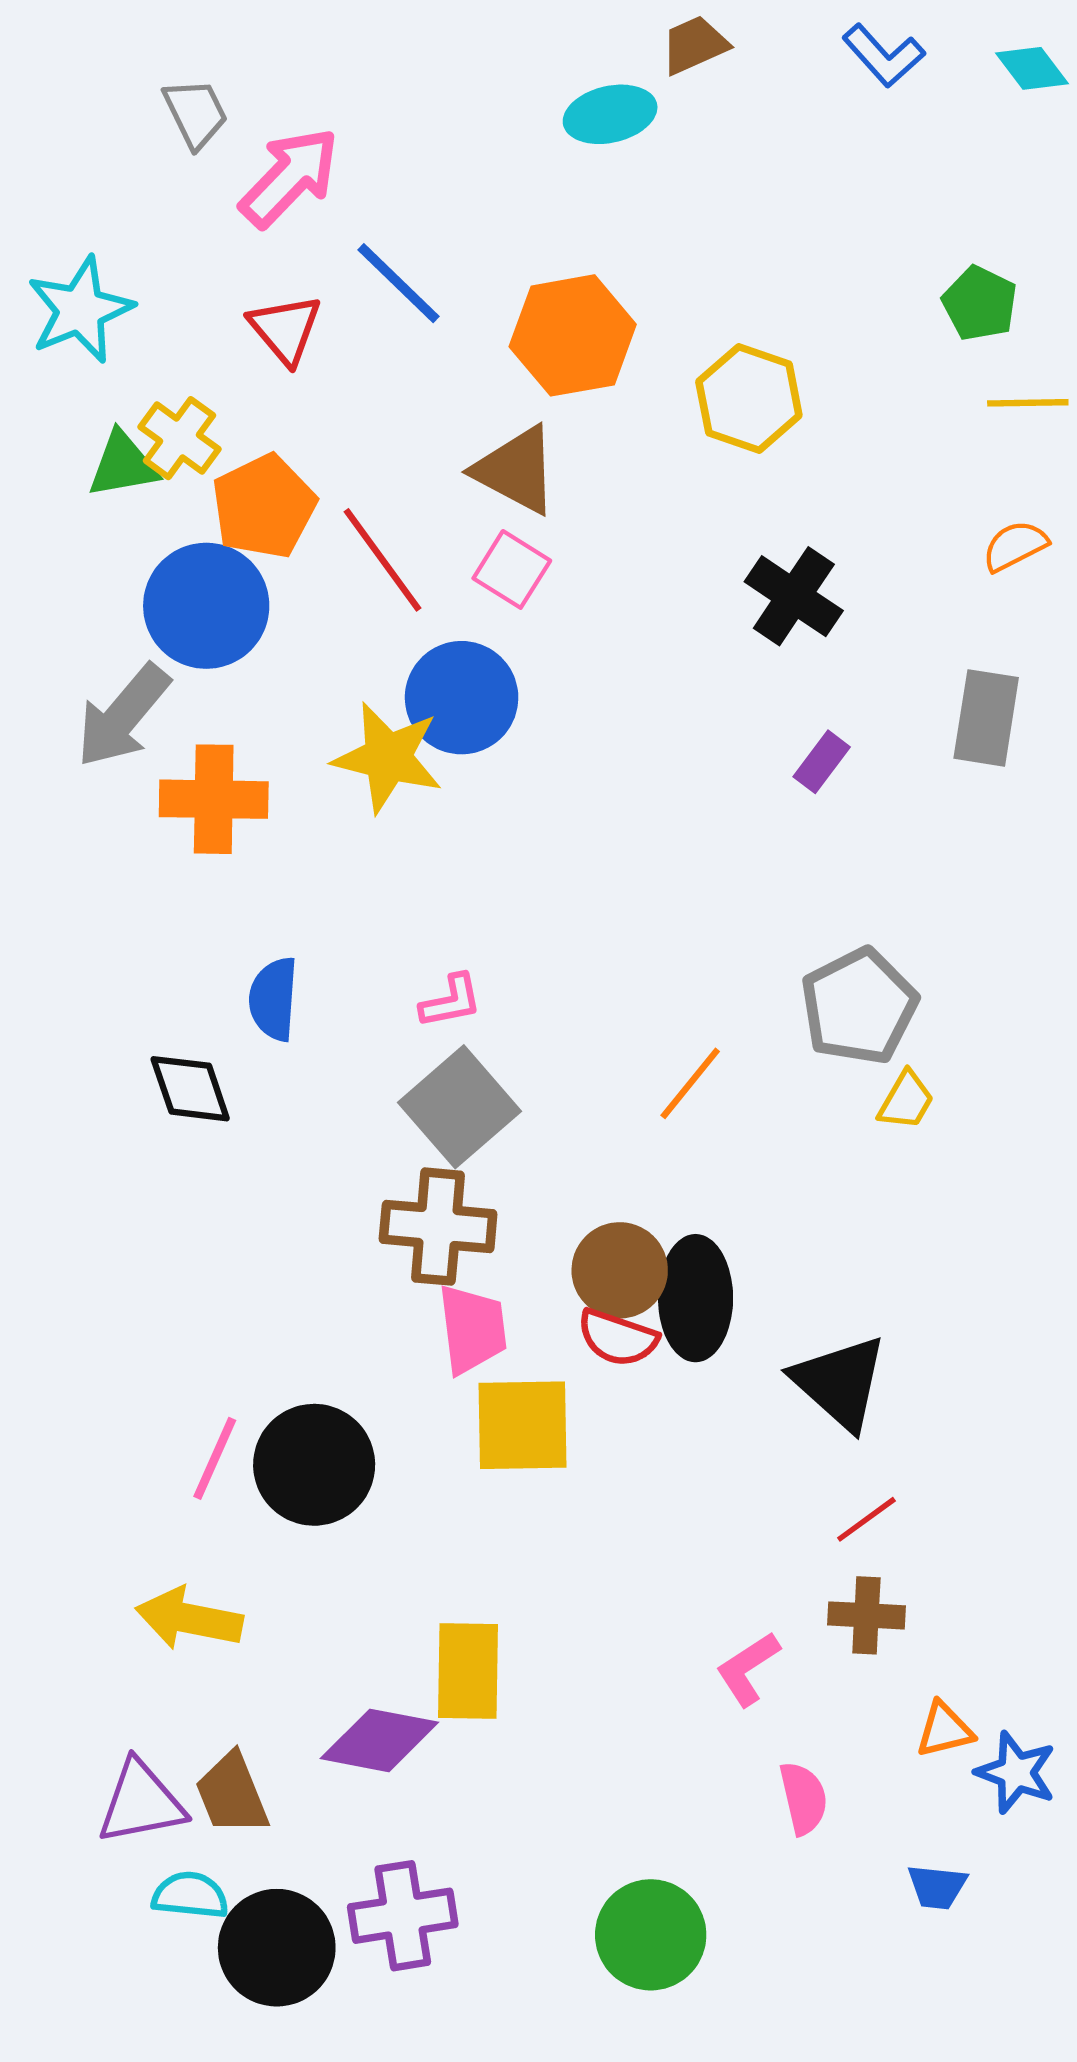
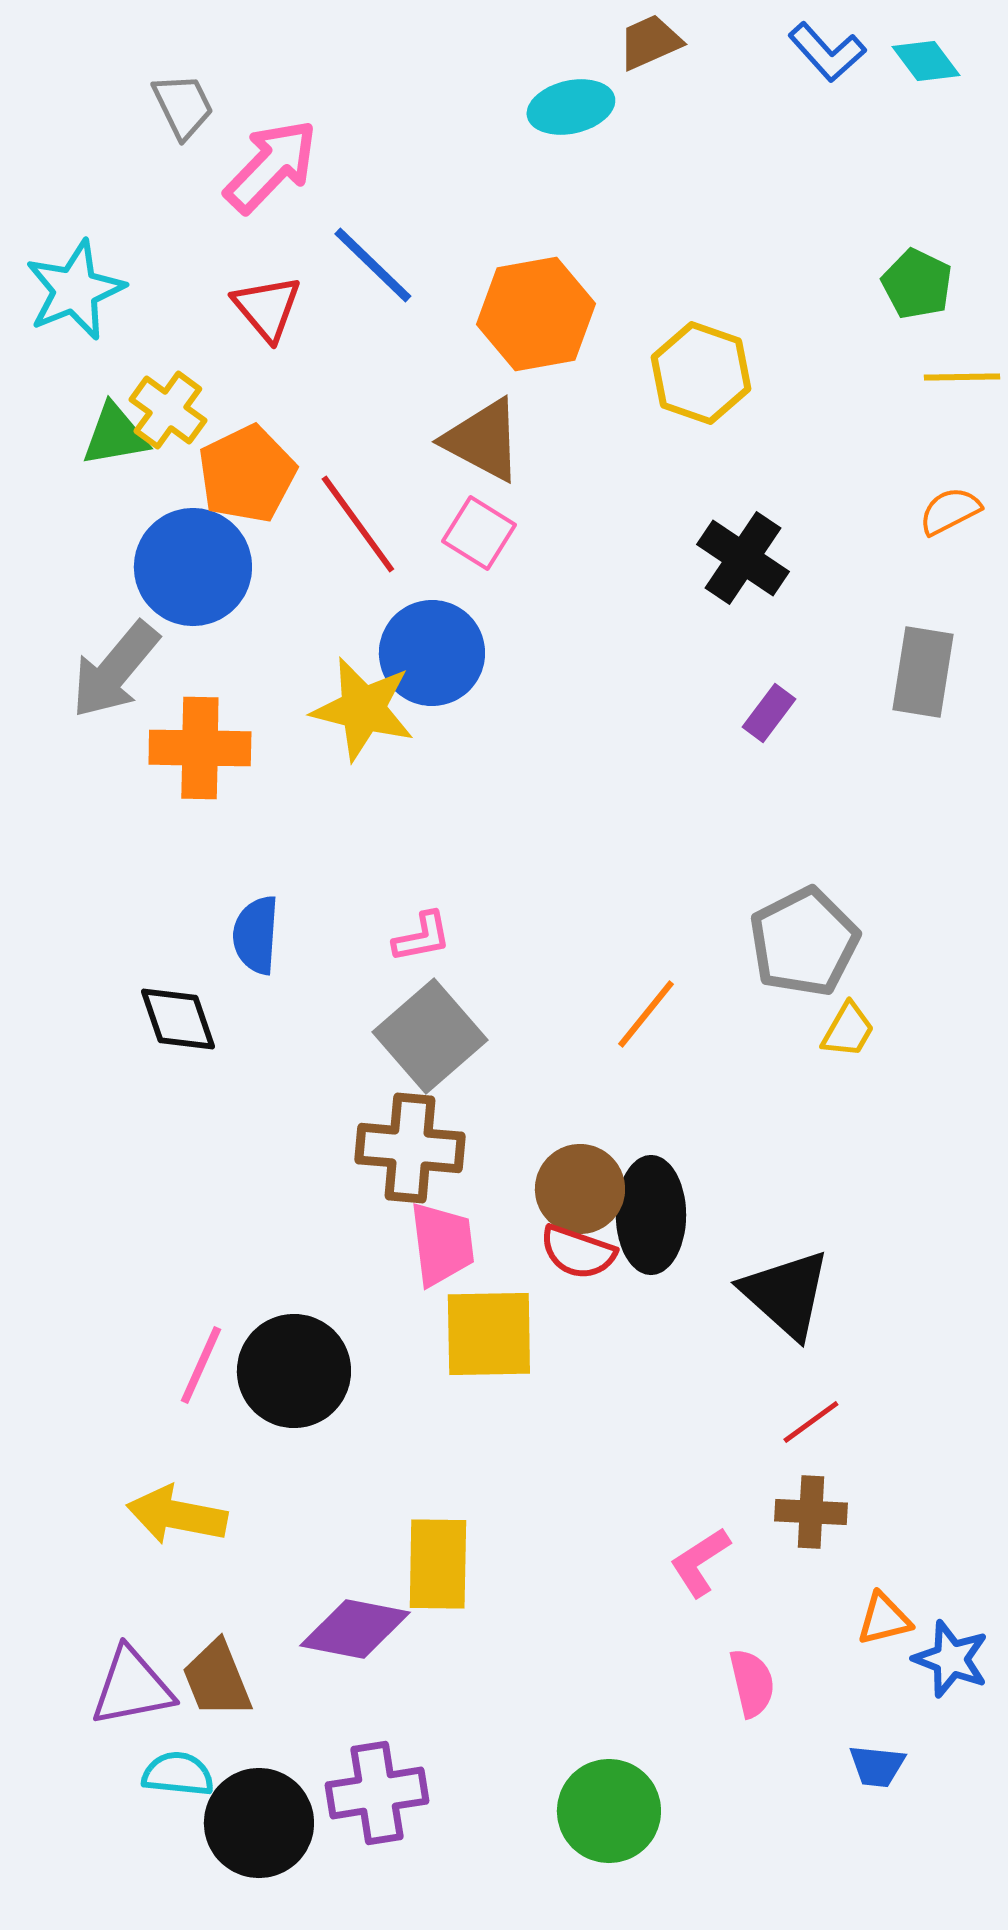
cyan diamond: (1032, 68) -> (926, 61), moved

